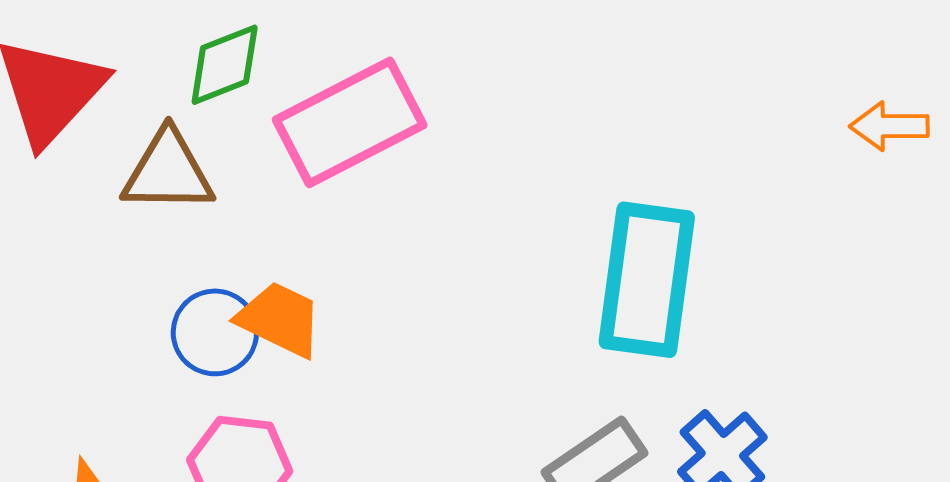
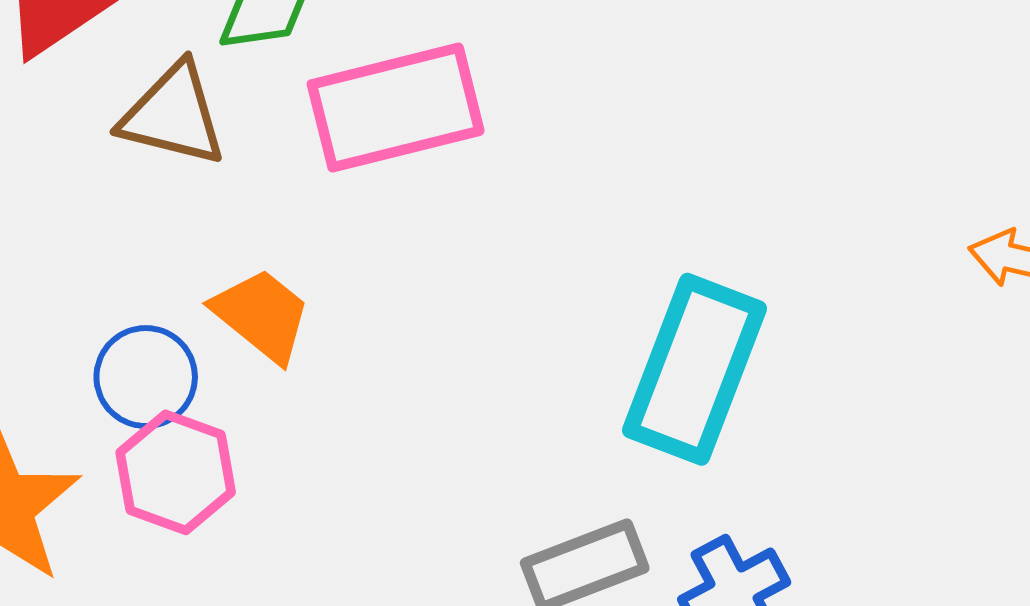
blue circle: (215, 332) -> (146, 377), moved

